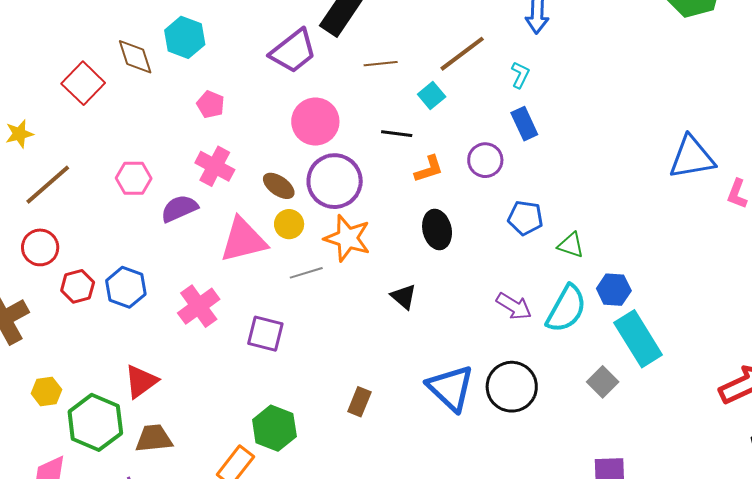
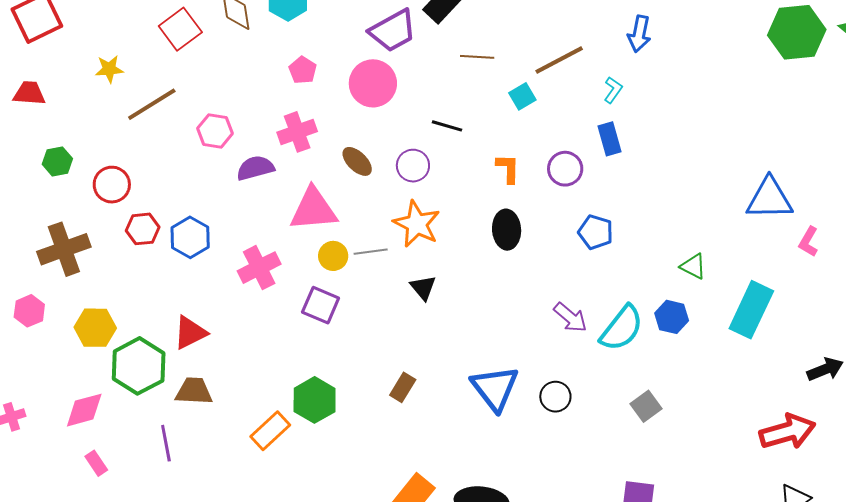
pink circle: (315, 122) -> (373, 83), moved
black line: (397, 134) -> (447, 126), moved
pink cross: (215, 166) -> (297, 132), turned 33
orange L-shape: (429, 169) -> (508, 169), turned -80
purple circle: (335, 181) -> (413, 166), size x0.6
brown line: (48, 185) -> (152, 104), moved
yellow circle: (289, 224) -> (333, 256), moved
green triangle: (571, 245) -> (693, 266), moved
black triangle: (404, 297) -> (423, 288), moved
cyan rectangle: (638, 339) -> (751, 310), moved, turned 48
black circle: (512, 387) -> (555, 397), size x0.6
yellow hexagon: (46, 391) -> (95, 328), size x1.4

